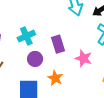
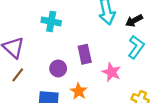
cyan cross: (26, 36) -> (51, 21), moved, turned 30

